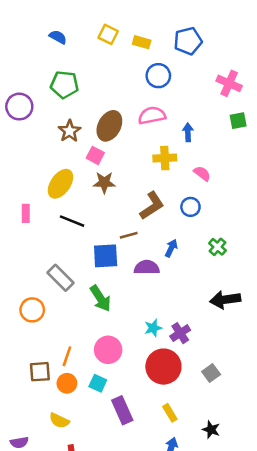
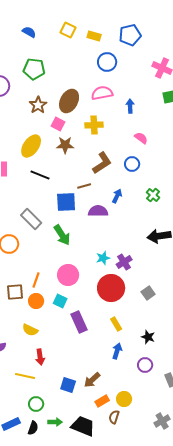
yellow cross: (165, 158) -> (94, 125), moved

